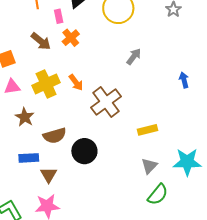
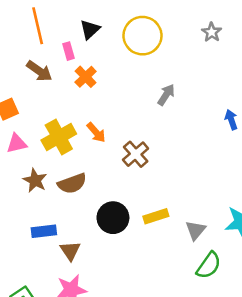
brown arrow: (41, 41) -> (39, 71), moved
brown cross: (106, 102) -> (136, 154), size x0.7
yellow rectangle: (147, 130) -> (156, 216), moved
brown semicircle: (55, 136) -> (72, 183), moved

